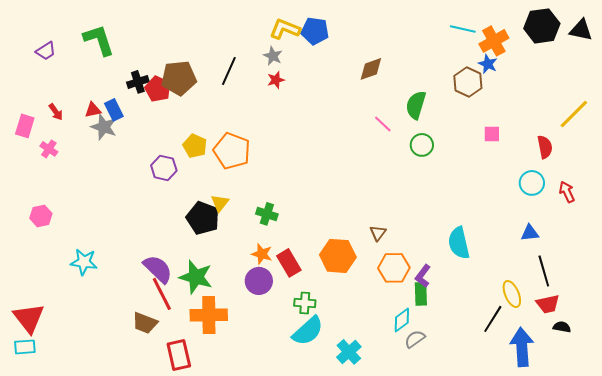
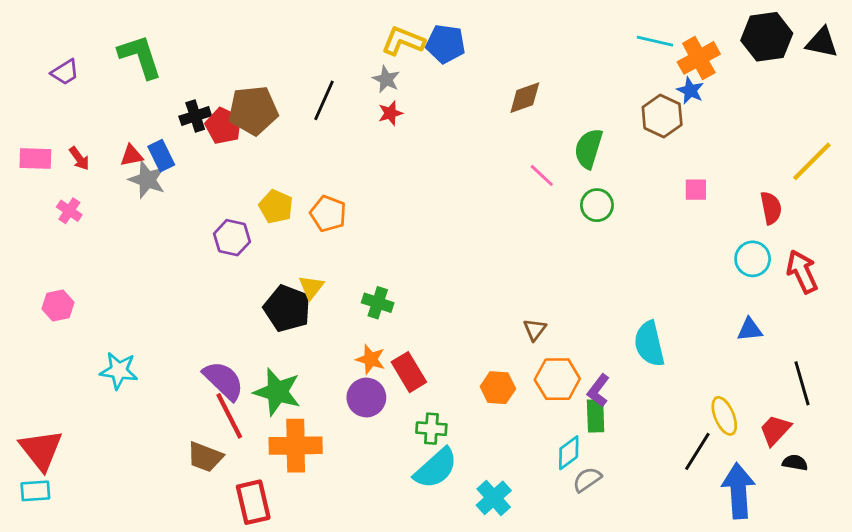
pink rectangle: (25, 126) -> (35, 158), moved, turned 75
orange pentagon: (232, 151) -> (328, 214), size x0.7
red arrow: (567, 192) -> (802, 272), size x1.4
orange hexagon: (338, 256) -> (498, 388), moved, size x0.7
black line: (544, 271) -> (802, 383), moved
red trapezoid: (548, 304) -> (775, 430), turned 145

